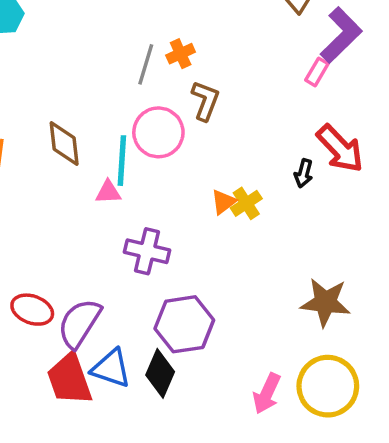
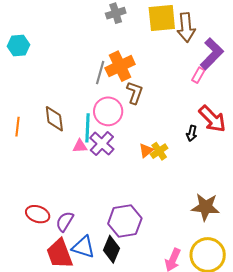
orange cross: (181, 54) -> (120, 66), size x1.8
purple cross: (147, 251) -> (102, 144), moved, turned 30
purple semicircle: (79, 323) -> (65, 221), size x0.7

